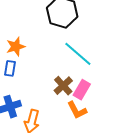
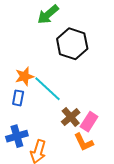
cyan line: (78, 54) -> (47, 89), moved

